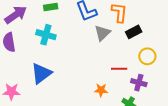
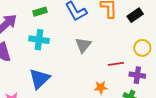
black rectangle: (134, 32) -> (135, 15), moved
gray triangle: (102, 33) -> (83, 45), moved

